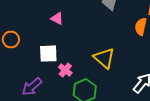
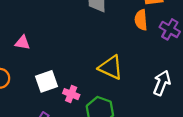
pink triangle: (57, 18) -> (22, 43), moved

